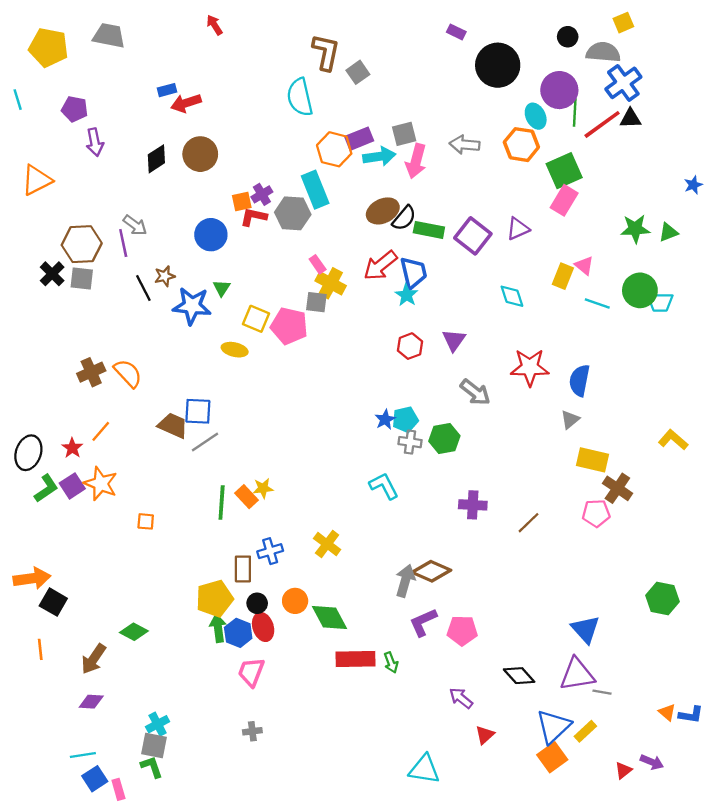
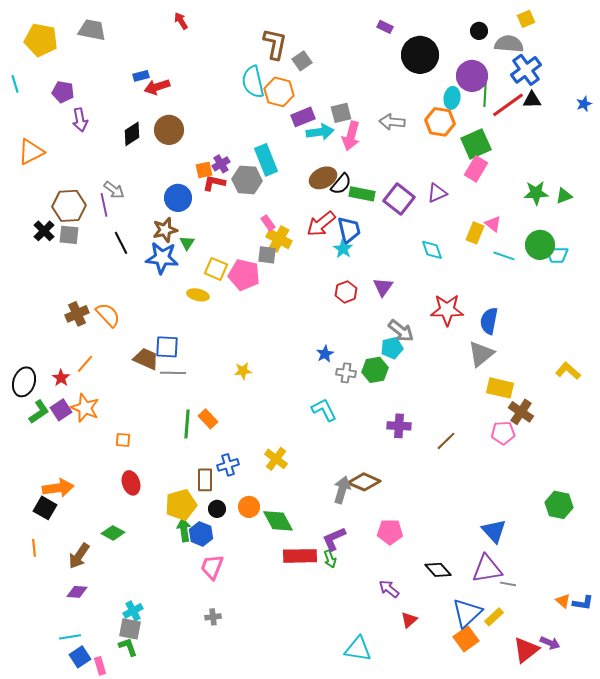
cyan ellipse: (536, 116) -> (452, 98), turned 35
orange hexagon: (334, 149) -> (279, 92), moved
blue star: (693, 185) -> (584, 104), moved
brown star: (165, 276) -> (165, 230), moved, size x1.4
cyan pentagon: (405, 420) -> (392, 348), moved
gray triangle: (570, 420) -> (481, 354), size x1.6
gray line: (205, 442) -> (173, 373), turned 35
yellow star: (263, 488) -> (243, 371), moved
orange arrow: (32, 578) -> (58, 488), moved
purple L-shape: (423, 622) -> (334, 539), moved
red ellipse: (263, 627) -> (131, 483), moved
red triangle: (623, 770) -> (526, 650), size x1.8

